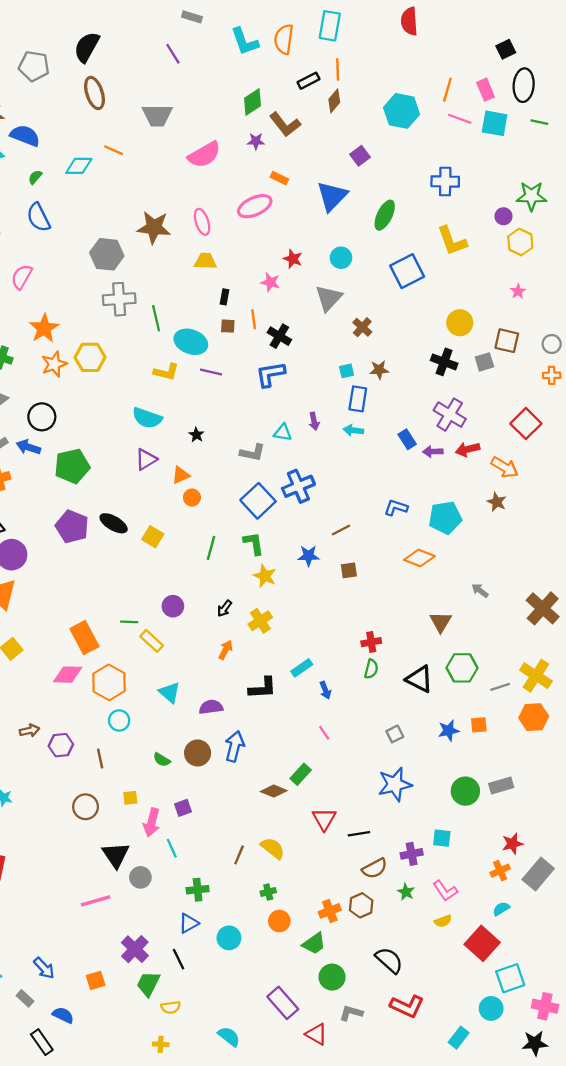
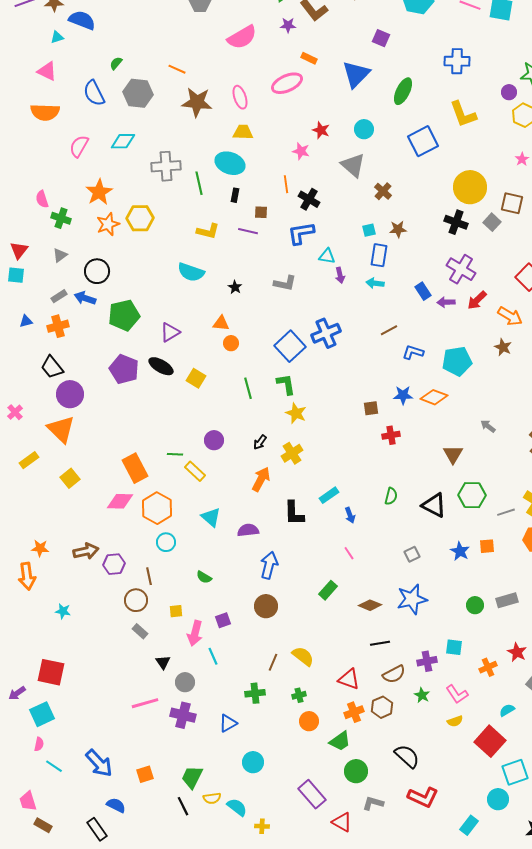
orange line: (114, 150) -> (177, 69), moved
purple square: (360, 156) -> (381, 38), turned -30
cyan diamond: (79, 166) -> (123, 141), moved
green semicircle: (35, 177) -> (116, 63), moved
gray hexagon: (107, 254) -> (138, 93), moved
black rectangle: (224, 297) -> (235, 195), moved
gray triangle: (329, 298) -> (353, 165), turned -32
yellow circle: (460, 323) -> (470, 187), size x1.4
brown square: (228, 326) -> (261, 212), moved
cyan ellipse: (191, 342) -> (230, 163), moved
gray square: (484, 362) -> (492, 222), turned -30
cyan triangle: (283, 433) -> (327, 256), moved
red arrow: (468, 449) -> (477, 300), turned -30
gray L-shape: (252, 453) -> (285, 283), moved
purple triangle: (146, 459) -> (170, 332), moved
orange triangle: (181, 475) -> (221, 323), turned 30
brown line: (341, 530) -> (389, 330), moved
green line: (211, 548) -> (248, 388), turned -30
blue star: (309, 556) -> (403, 395), moved
red cross: (371, 642) -> (391, 435), moved
orange arrow: (226, 650) -> (261, 479), size x1.4
black L-shape: (263, 688) -> (294, 513), turned 92
brown arrow: (29, 731) -> (86, 551), size x1.4
blue star: (449, 731) -> (460, 551), turned -30
brown circle: (198, 753) -> (266, 606), moved
brown diamond: (274, 791) -> (370, 605), moved
green circle: (465, 791) -> (475, 605), size x0.7
brown circle: (86, 807) -> (136, 600), moved
red triangle: (324, 819) -> (349, 679), moved, turned -40
red star: (512, 844) -> (517, 652), turned -30
black triangle: (116, 855) -> (163, 662), size x0.6
orange cross: (500, 871) -> (488, 667), moved
green cross: (198, 890) -> (255, 693), moved
cyan circle: (229, 938) -> (253, 762), moved
purple cross: (135, 949) -> (183, 715), moved, turned -30
black line: (179, 959) -> (183, 806), moved
blue arrow: (44, 968) -> (99, 763), size x1.4
gray rectangle: (25, 998) -> (140, 631), moved
cyan semicircle: (229, 1036) -> (237, 807), moved
yellow cross: (161, 1044) -> (262, 826), moved

